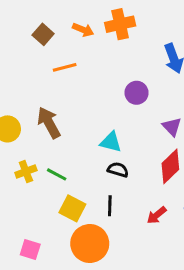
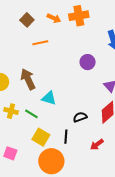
cyan triangle: (111, 142) -> (49, 98), moved
black semicircle: (118, 170) -> (80, 117), moved, turned -40
yellow cross: (26, 172) -> (11, 111), turned 32
pink square: (30, 250) -> (10, 153), moved

